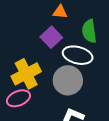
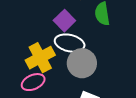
white ellipse: (78, 55) -> (70, 43), moved

